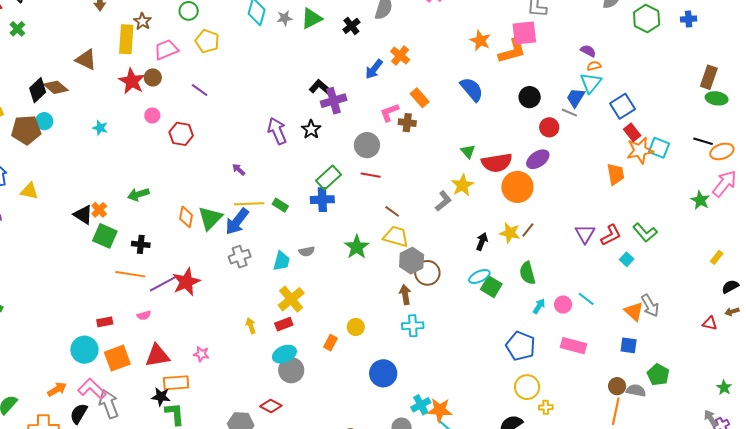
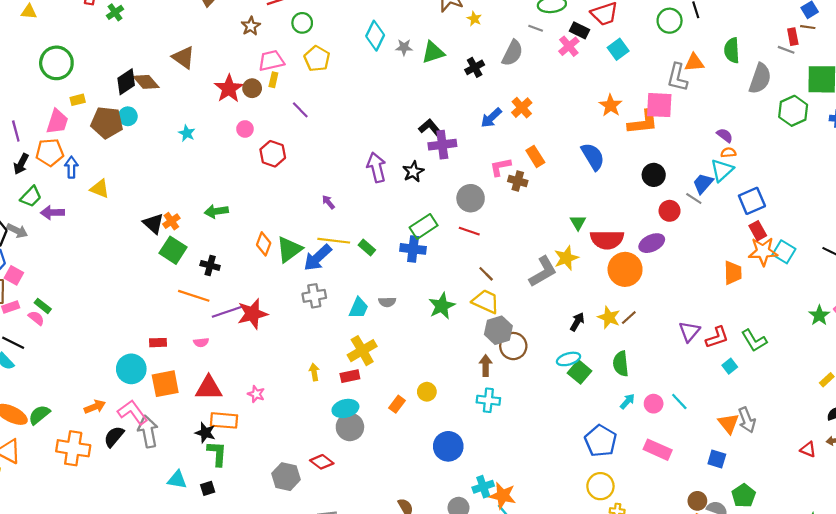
yellow rectangle: (126, 39) -> (273, 80), moved, size x0.5
gray L-shape: (443, 201) -> (543, 272), size x1.4

